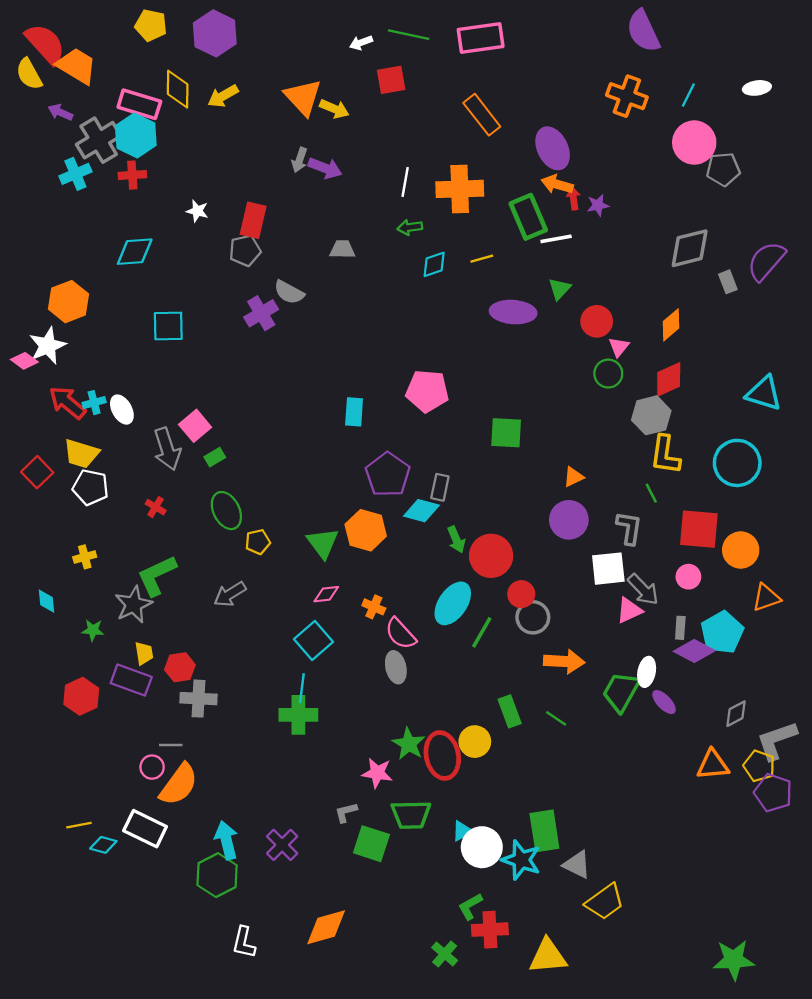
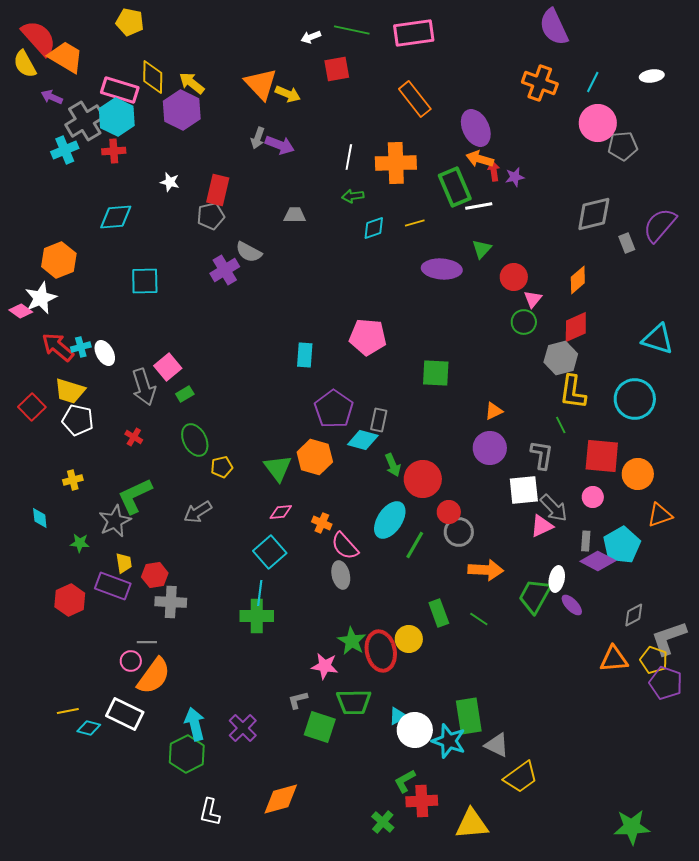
purple hexagon: (215, 33) -> (182, 110), moved
yellow arrow: (223, 96) -> (192, 83), turned 68

